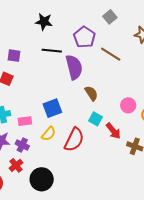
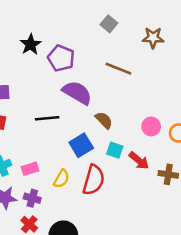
black star: (44, 22) -> (31, 44), turned -30
purple pentagon: (84, 37) -> (61, 58), moved
black line: (52, 51) -> (47, 118), moved
purple semicircle: (74, 67) -> (77, 93), turned -35
blue square: (52, 108) -> (81, 145), moved

